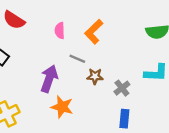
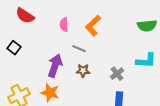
brown star: (95, 76) -> (83, 71), moved
orange star: (62, 107) -> (50, 93), moved

